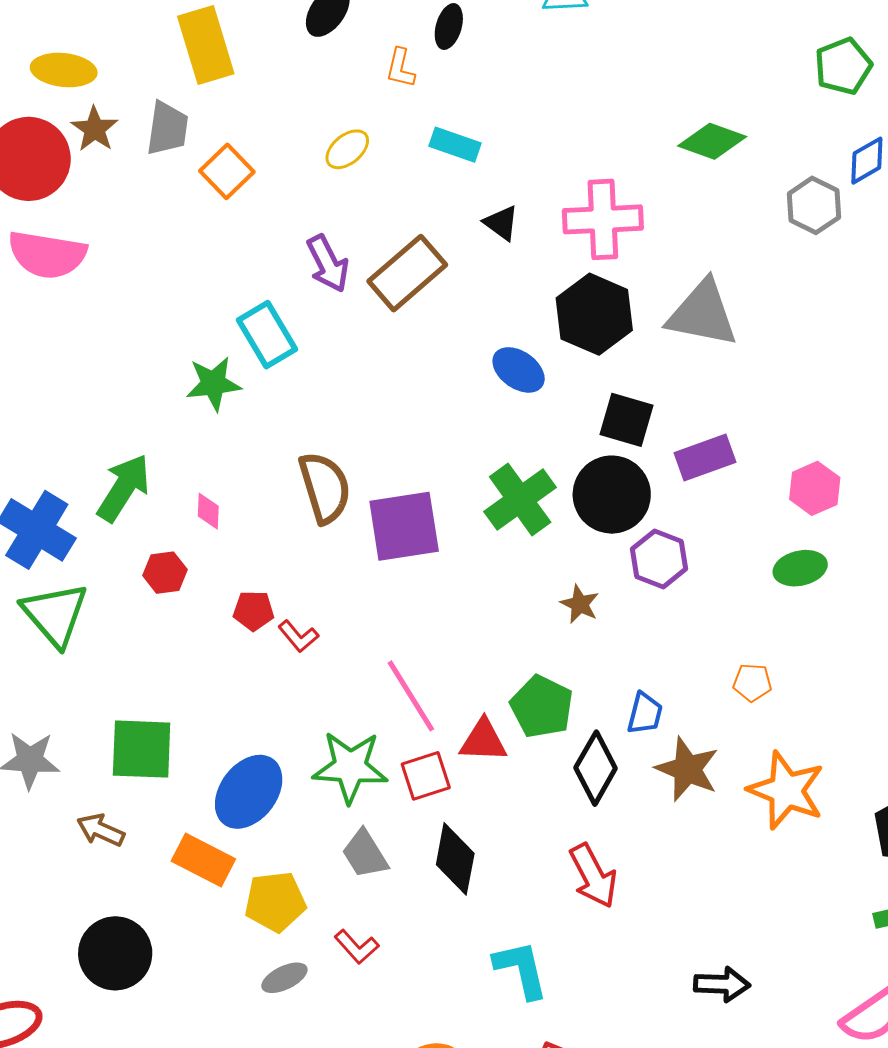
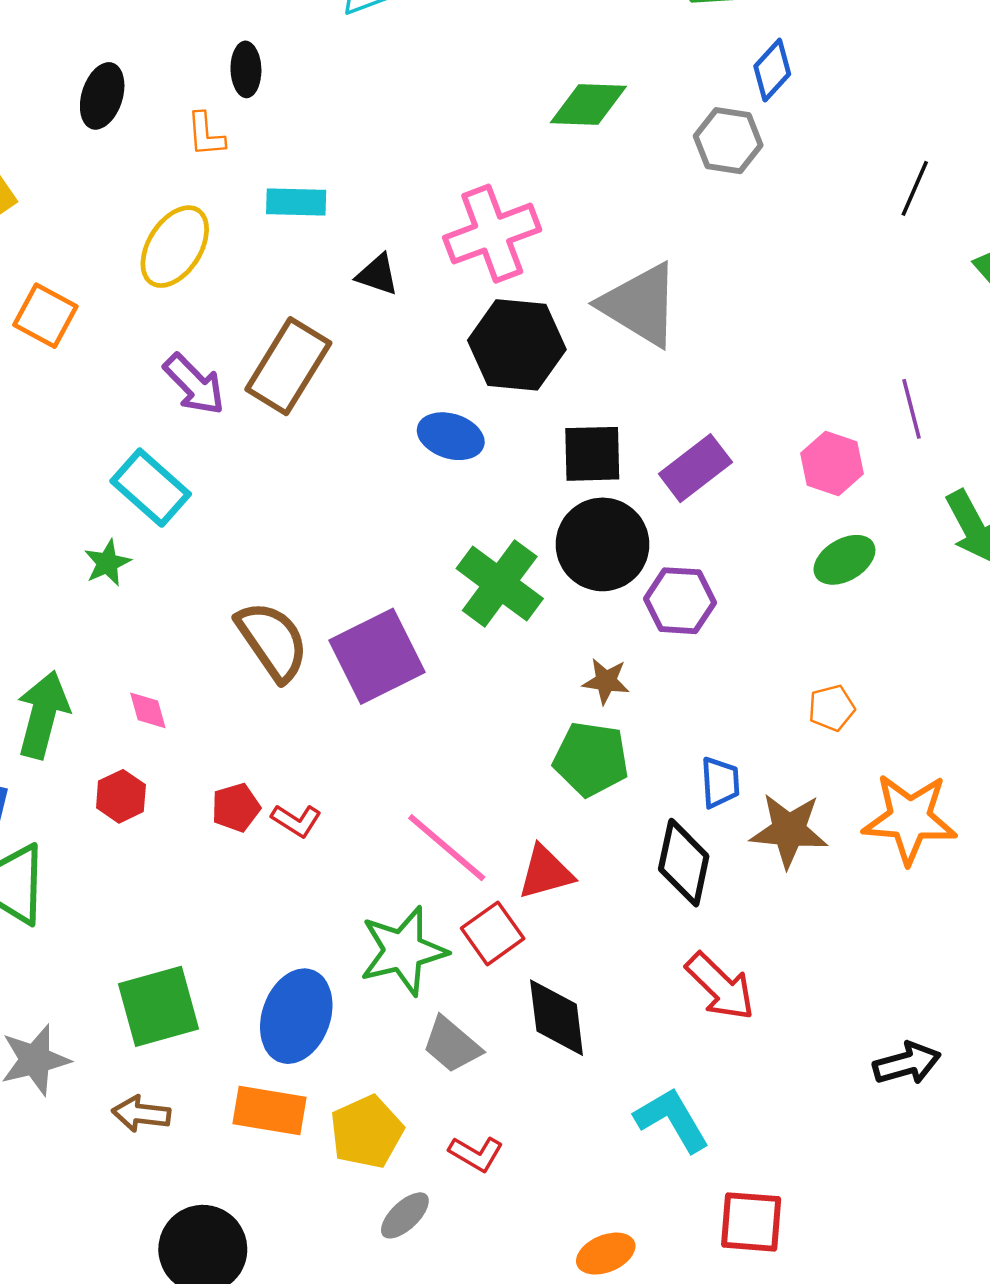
yellow ellipse: (347, 149) -> (175, 247), size x1.5
gray triangle: (702, 314) -> (640, 305), turned 38
green star: (213, 384) -> (107, 563), size x0.7
green pentagon: (542, 707) -> (591, 759), moved

